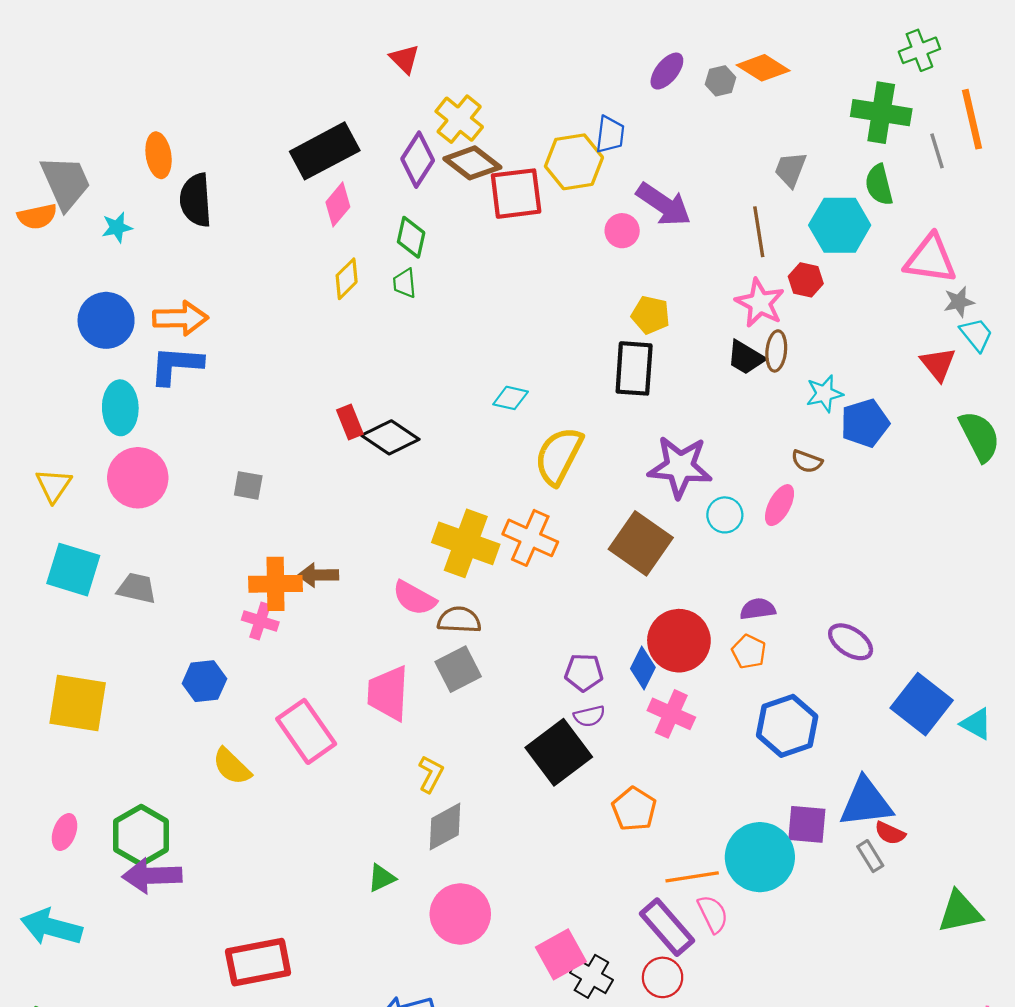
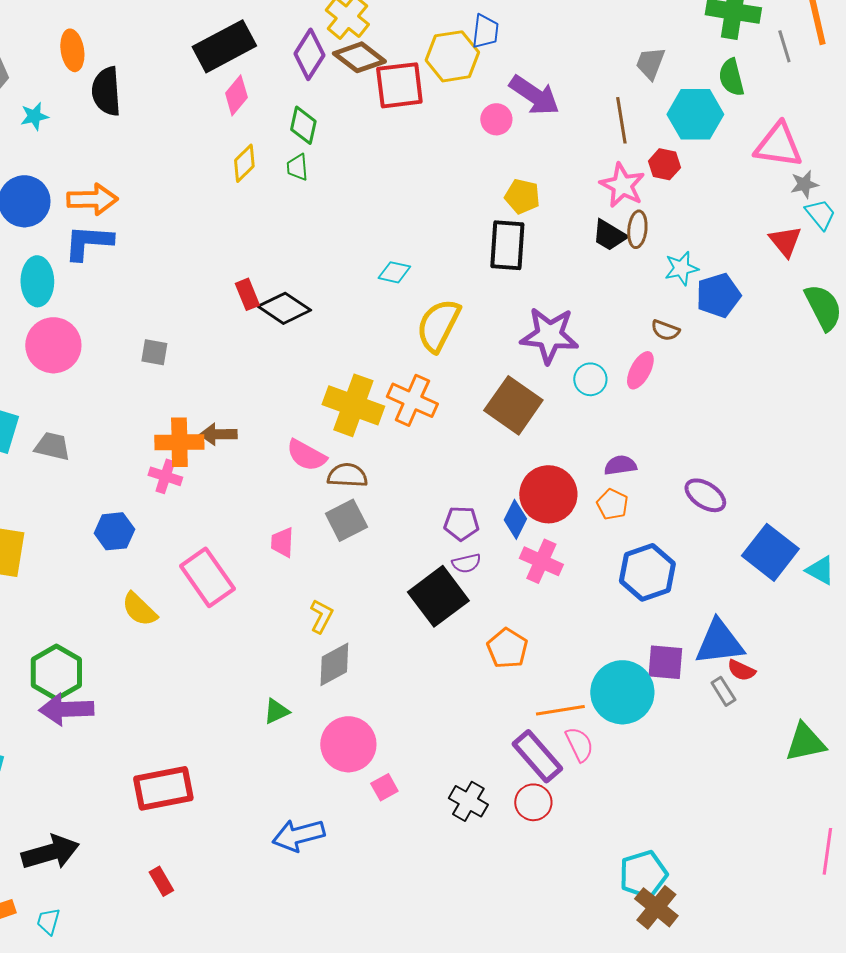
pink trapezoid: (388, 693) -> (282, 542), size x0.6
pink square: (561, 954) -> (384, 787), moved, size x0.6

